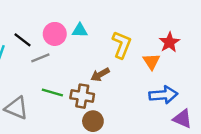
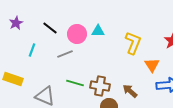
black line: (22, 40) -> (50, 28), moved
orange triangle: (151, 61) -> (152, 65), moved
brown arrow: (100, 75) -> (130, 91), moved, turned 70

